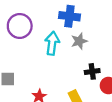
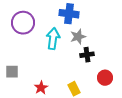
black cross: (92, 71) -> (87, 55), moved

